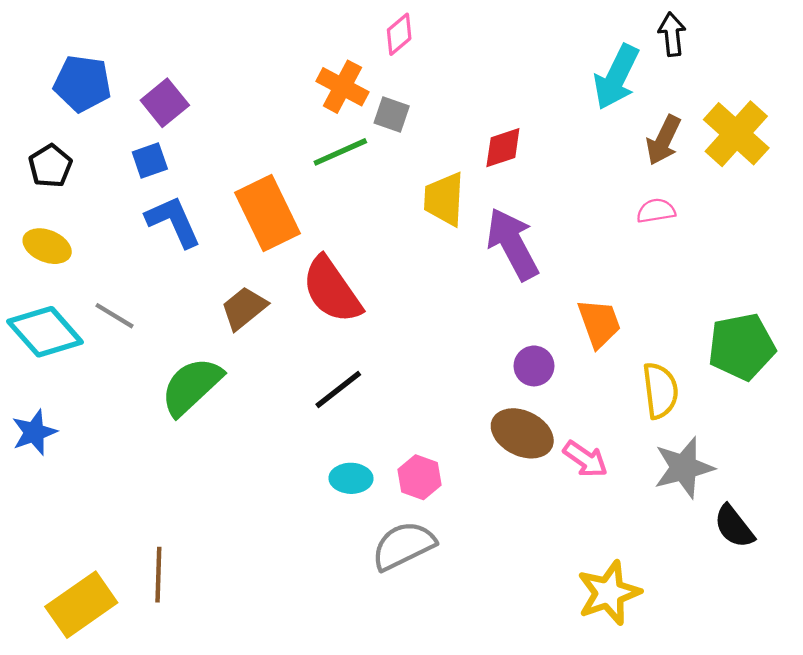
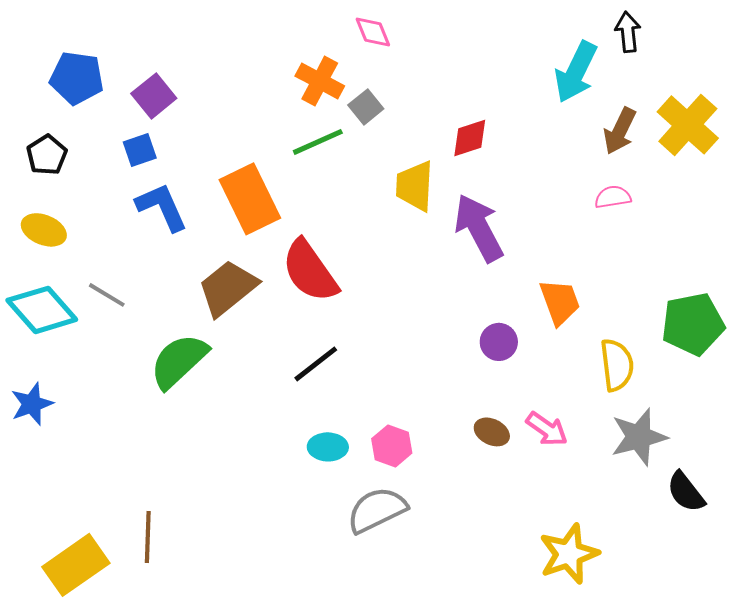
pink diamond: (399, 34) -> (373, 32), turned -72
gray square: (392, 114) -> (366, 107), turned 32
brown trapezoid: (244, 308) -> (228, 288), size x1.4
brown ellipse: (522, 433) -> (492, 432), moved, size x0.6

